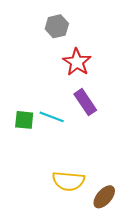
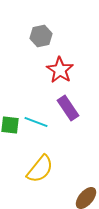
yellow semicircle: (68, 181) -> (40, 169), moved, turned -56

